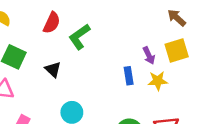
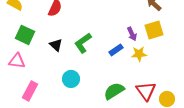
green L-shape: (79, 37) -> (83, 43), moved
blue rectangle: (129, 76) -> (116, 50), turned 64

